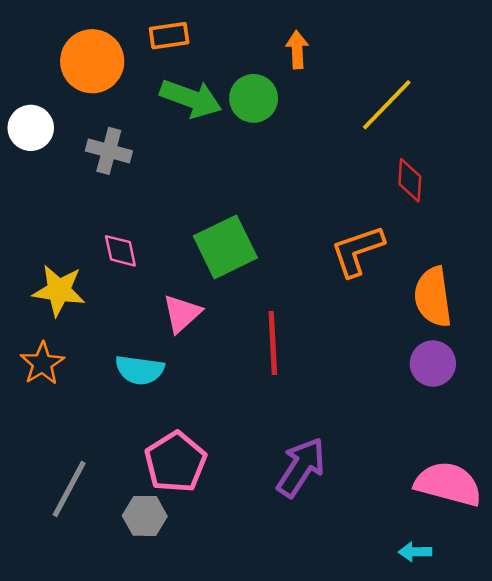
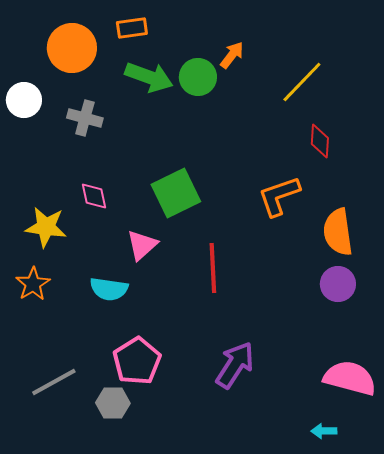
orange arrow: (297, 50) -> (232, 55), moved, turned 40
gray line: (69, 489) -> (54, 382), turned 33

